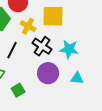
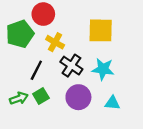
yellow square: (53, 16) -> (101, 30), moved
green square: (18, 90) -> (41, 96), moved

